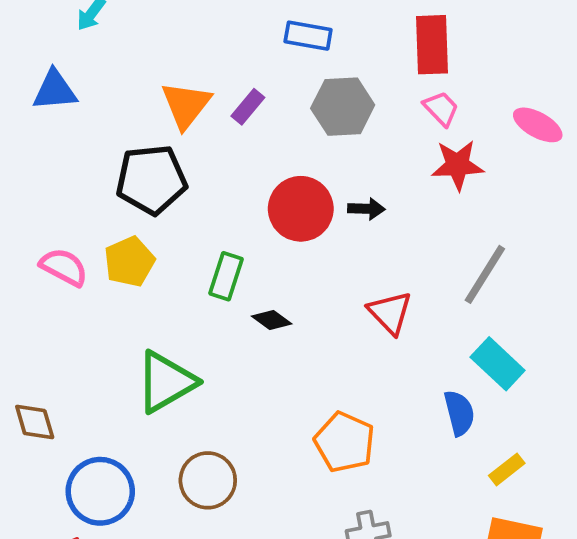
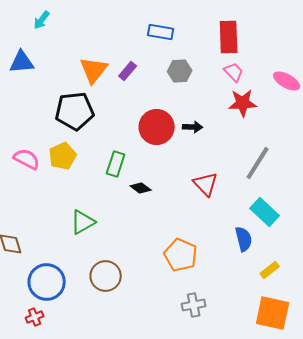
gray hexagon: (343, 107) -> (180, 71), size x0.7
green triangle: (166, 382) -> (83, 222), size x0.7

